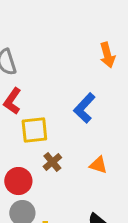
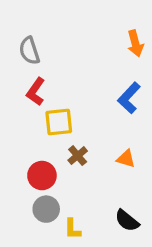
blue L-shape: (84, 108) -> (129, 98), moved

